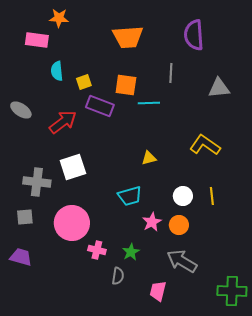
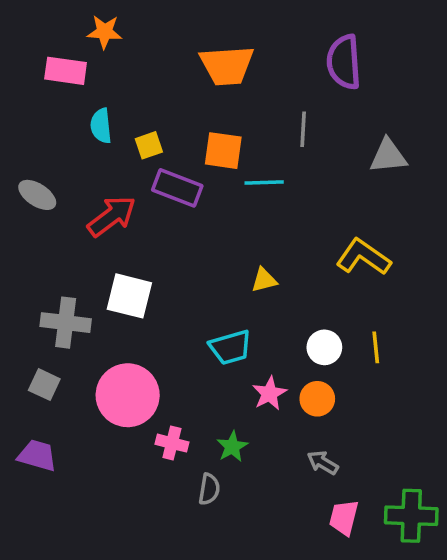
white square: (73, 167) -> (129, 296), turned 32
gray square: (25, 217) -> (44, 385), turned 30
gray arrow: (182, 261) -> (323, 463), size x0.6
pink trapezoid: (158, 291) -> (344, 518), moved

